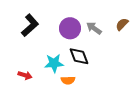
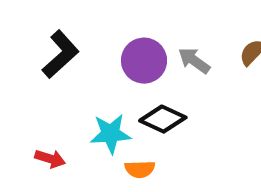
black diamond: (79, 56) -> (163, 119), turned -45

